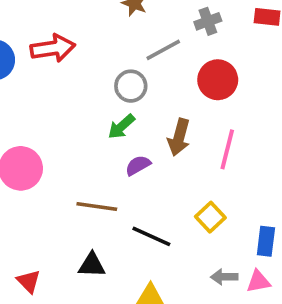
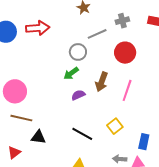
brown line: (97, 206) -> (21, 118), moved
black triangle: (92, 265) -> (38, 137), moved
red triangle: (29, 281) -> (14, 152), turned 32

